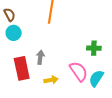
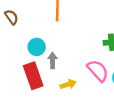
cyan circle: (14, 33) -> (37, 47), moved

